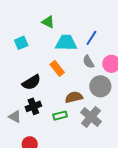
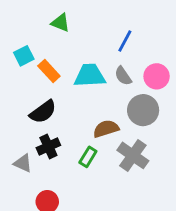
cyan trapezoid: (66, 43) -> (90, 76), moved
orange rectangle: (57, 68) -> (49, 71), moved
green rectangle: (60, 116) -> (88, 157), turned -40

